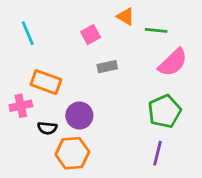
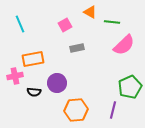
orange rectangle: (46, 82) -> (33, 59), turned -30
green pentagon: (164, 111) -> (130, 87), moved
orange hexagon: (72, 153) -> (76, 110), moved

